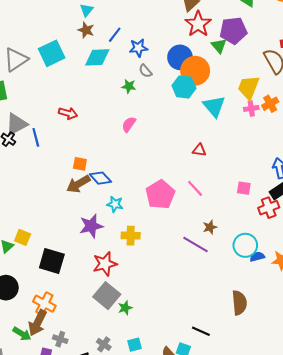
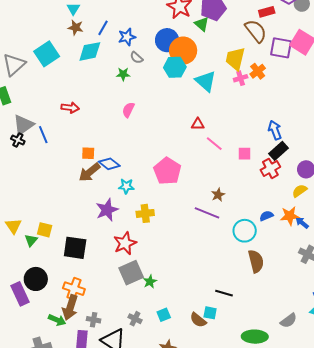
pink line: (195, 188) -> (214, 144), moved
cyan circle: (245, 245) -> (245, 231), moved
gray square: (107, 296) -> (131, 273), turned 35

